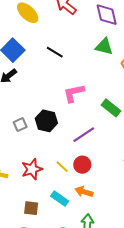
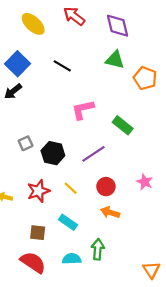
black hexagon: (46, 121) -> (53, 153), moved
red circle: (82, 165) -> (106, 187), moved
orange arrow: (84, 192) -> (110, 212), moved

